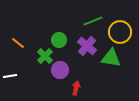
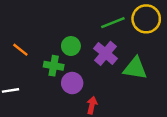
yellow circle: (120, 32) -> (146, 19), moved
green cross: (45, 56) -> (54, 66), turned -35

